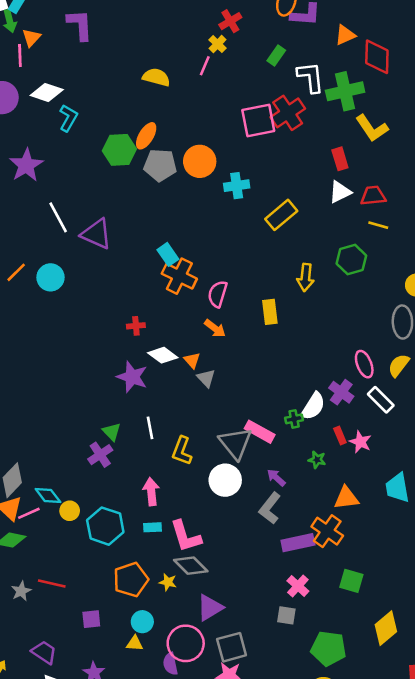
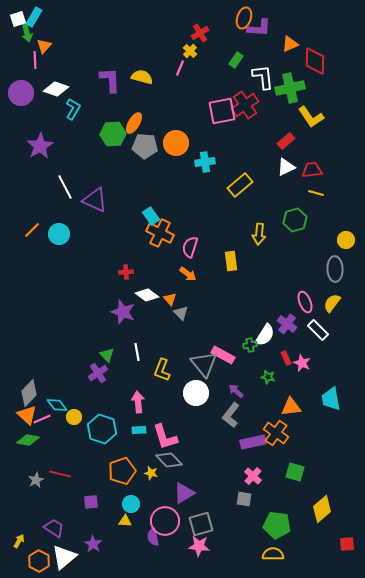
purple L-shape: (80, 25) -> (110, 80), moved
red rectangle: (340, 159) -> (286, 141), turned 66

